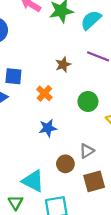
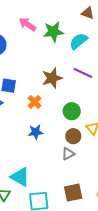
brown star: (63, 65) -> (52, 78), size x1.5
brown circle: (65, 164) -> (73, 136), moved
brown square: (94, 181) -> (73, 193), moved

